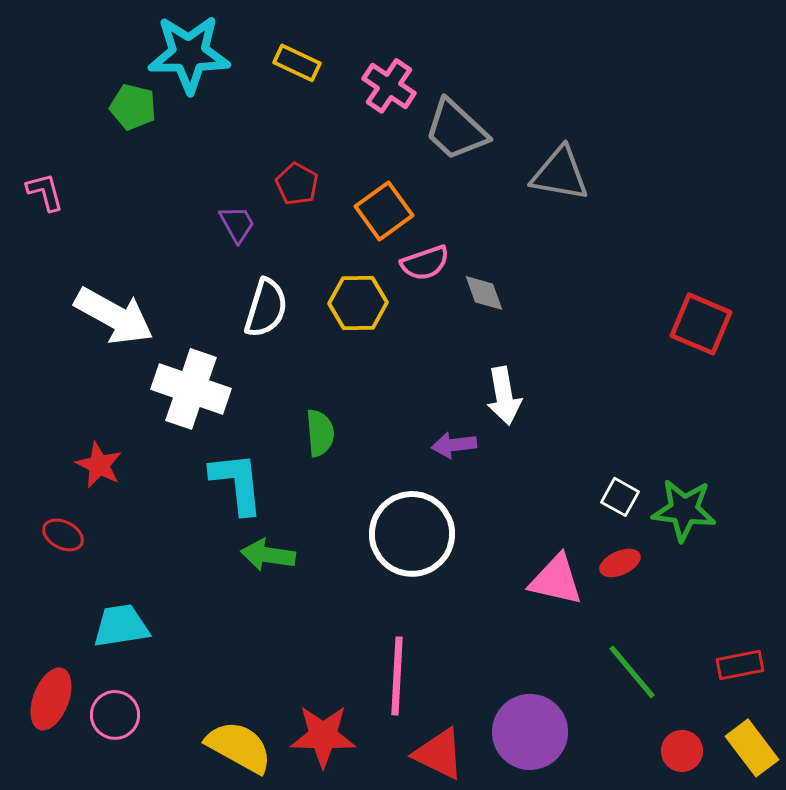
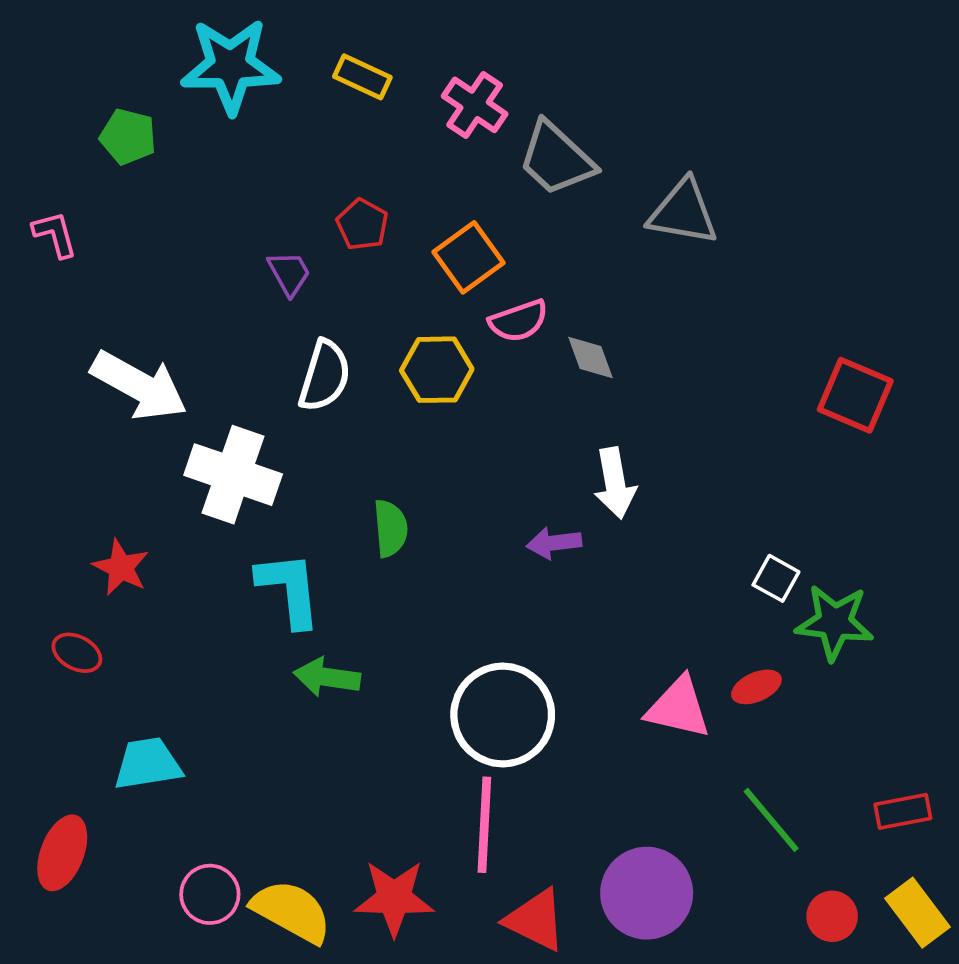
green pentagon: (133, 107) -> (128, 137), moved
white square: (620, 497) -> (776, 578), moved
white circle: (412, 534) -> (503, 715), moved
pink circle: (115, 715) -> (210, 894), moved

